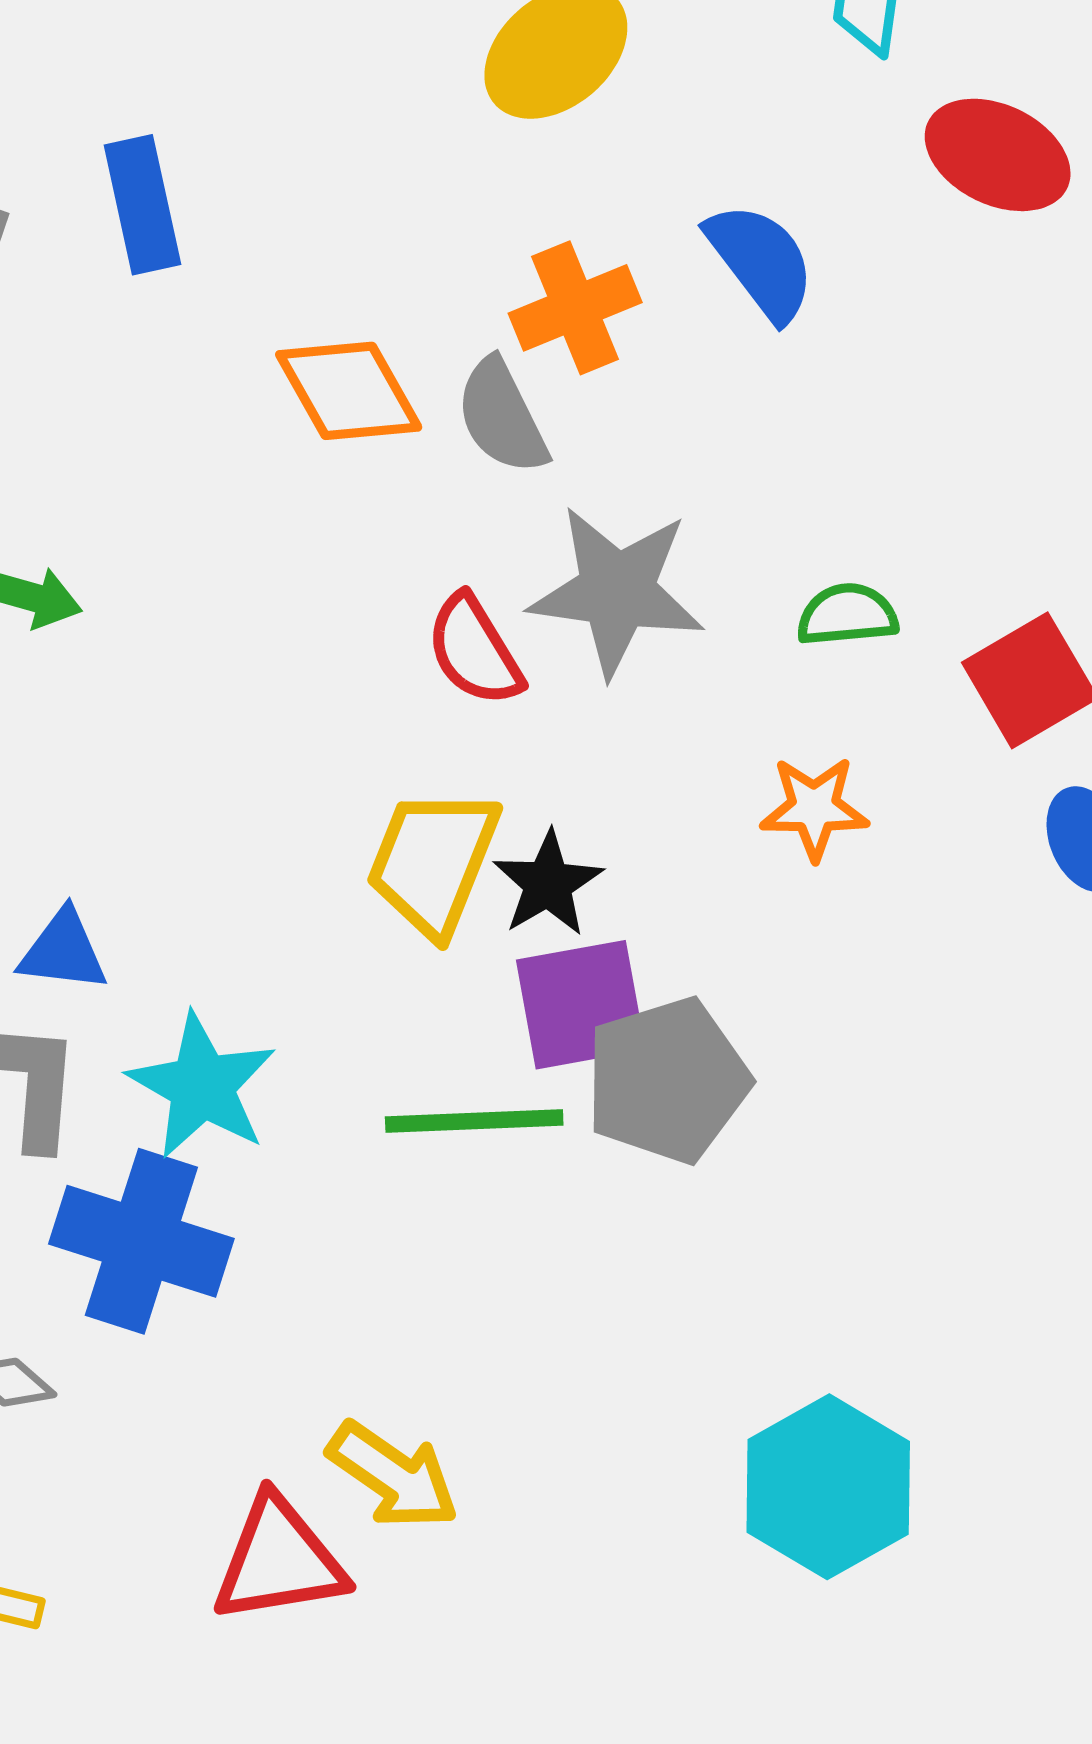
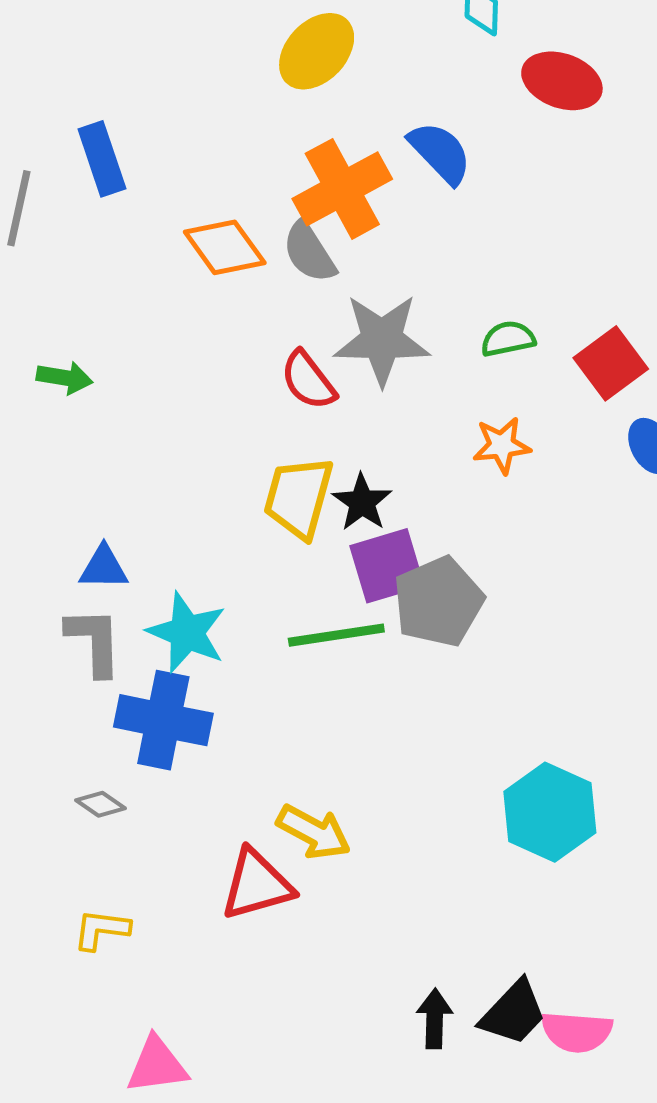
orange cross: (575, 308) -> (342, 189), size x1.4

